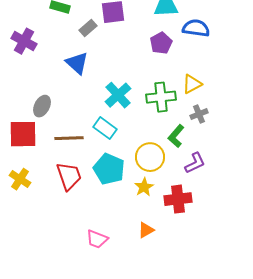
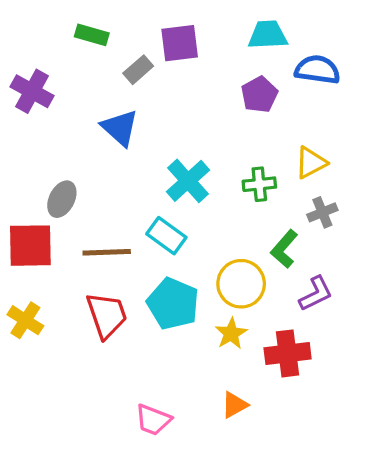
green cross: (161, 97) -> (259, 184), size x0.7

